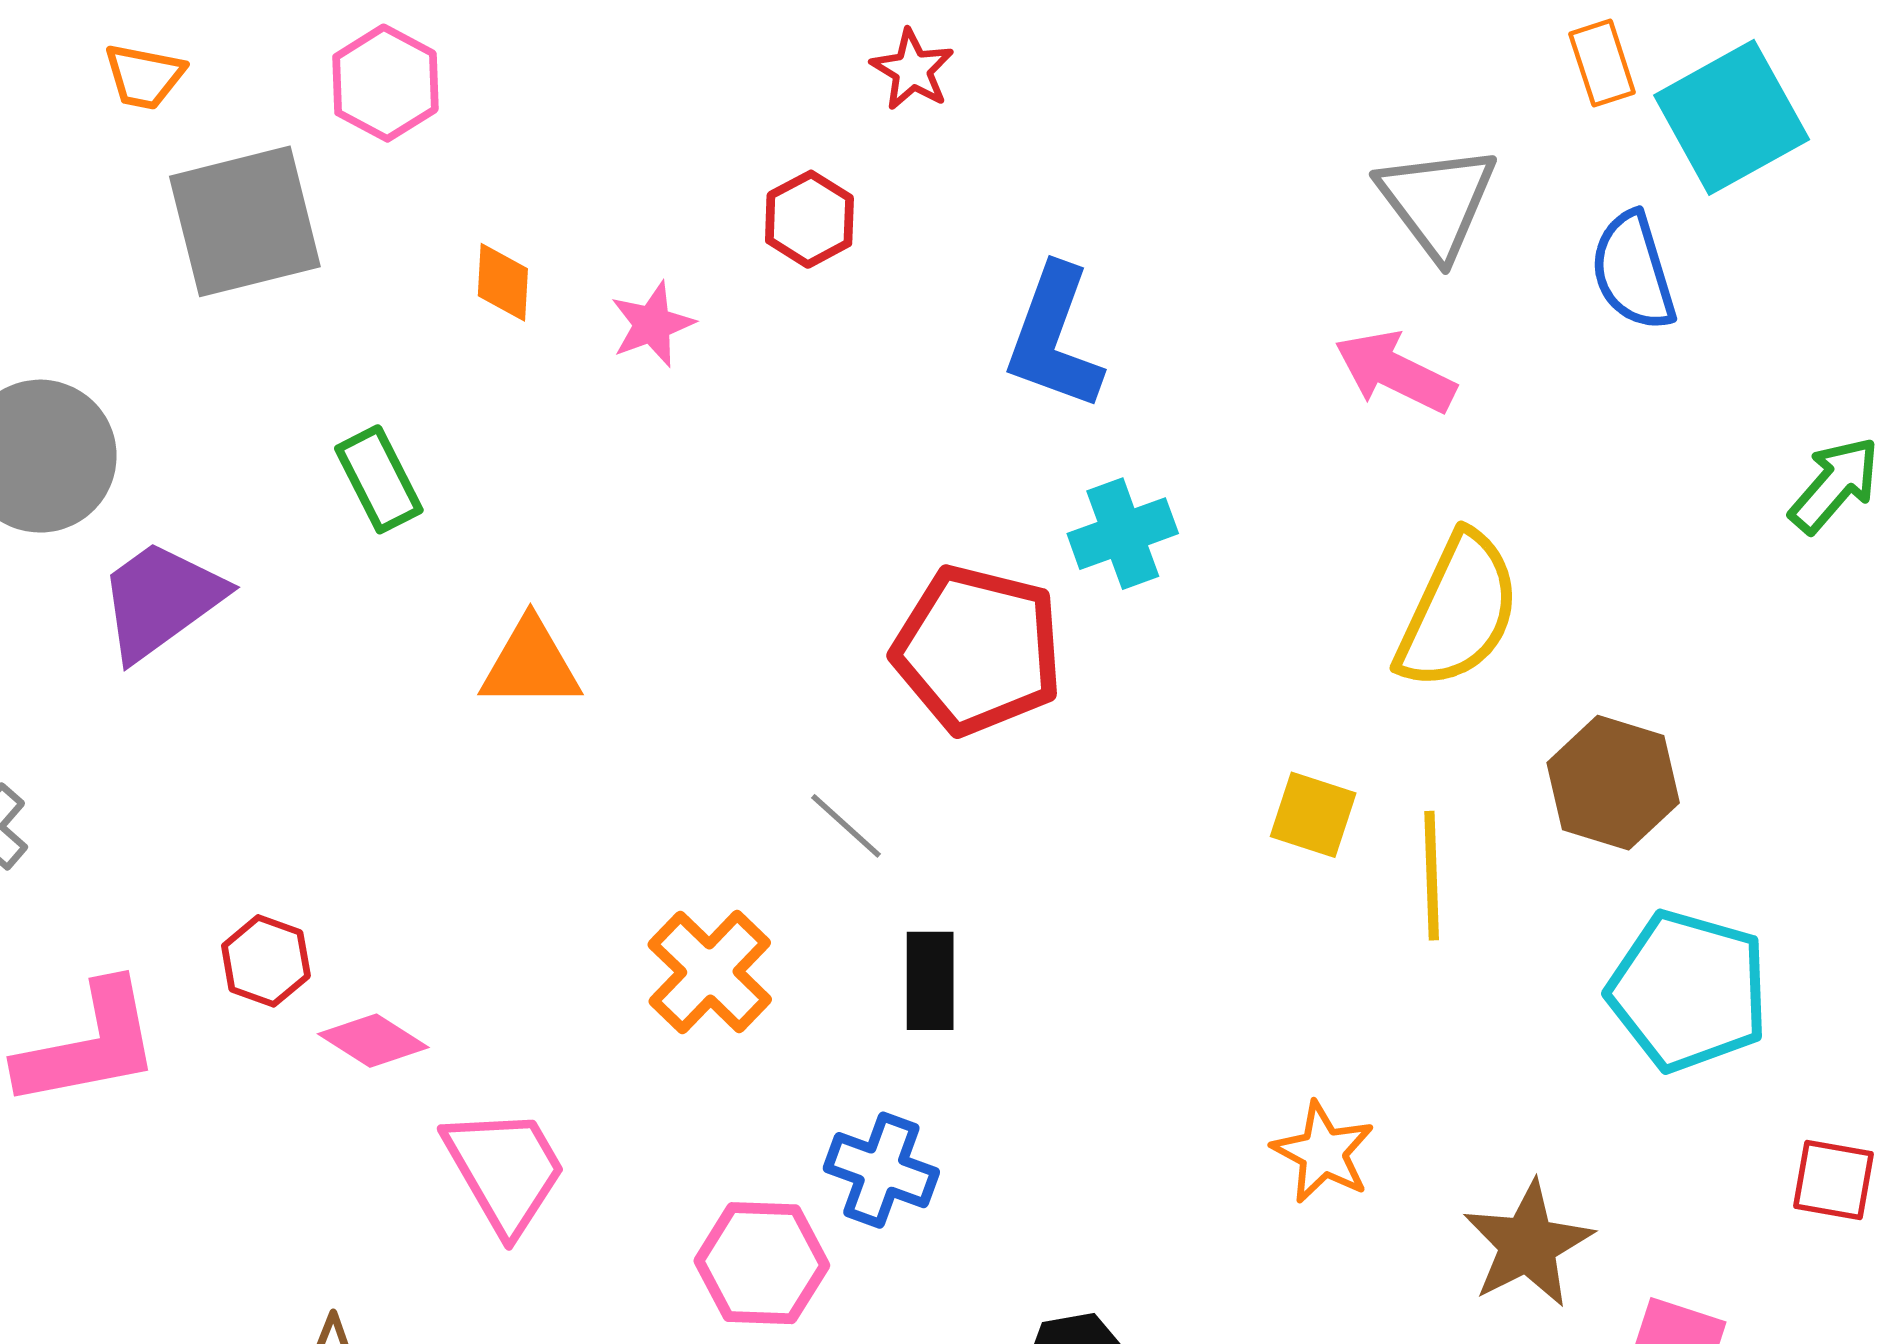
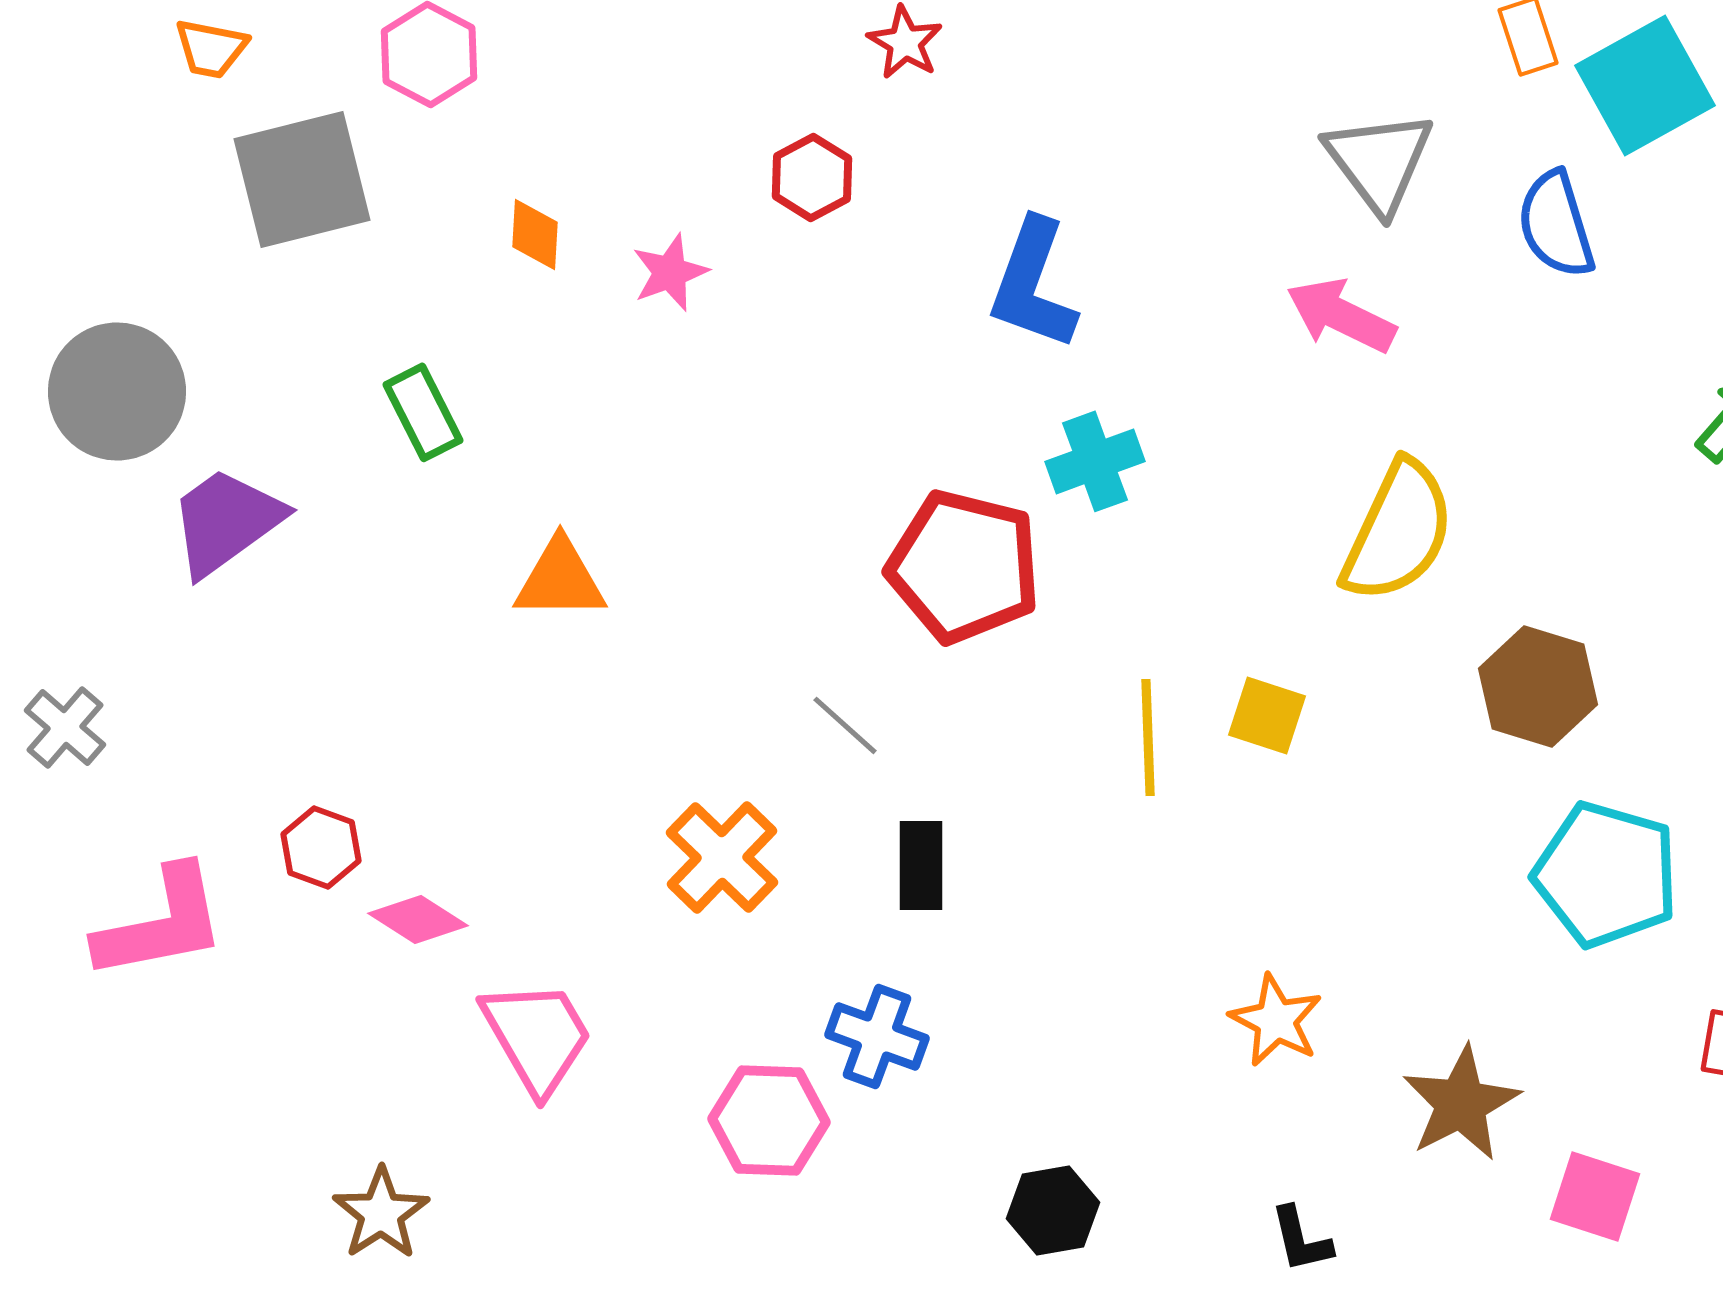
yellow line: (1432, 876) -> (1148, 737), moved

